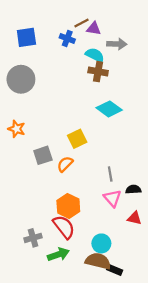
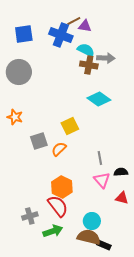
blue cross: (67, 38) -> (61, 35), size x1.6
gray arrow: (117, 44) -> (106, 58), moved

